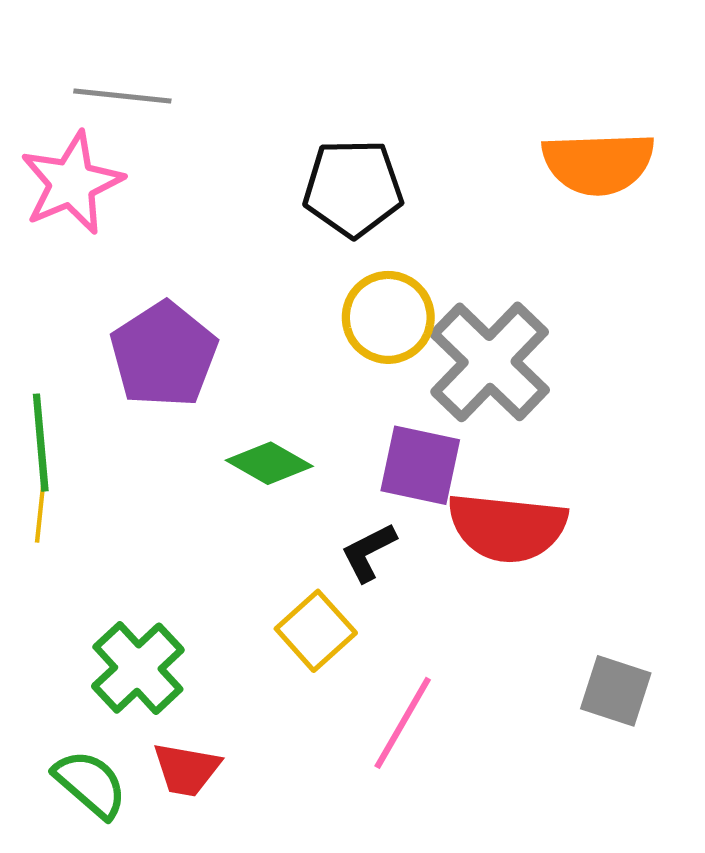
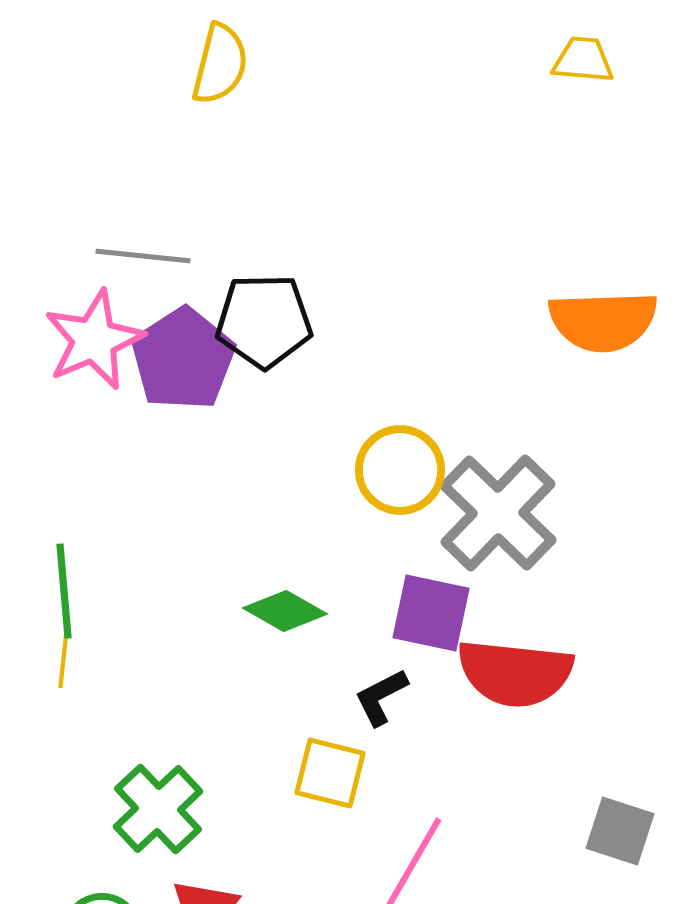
black pentagon: (353, 188) -> (264, 321), moved
purple pentagon: (164, 355) -> (183, 359), moved
yellow square: (316, 631) -> (330, 773), turned -34

